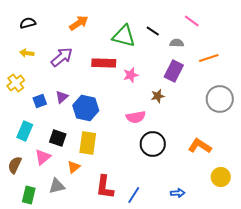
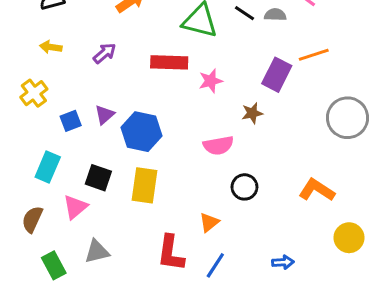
gray semicircle: (177, 43) -> (275, 15), moved
purple arrow: (62, 57) -> (105, 53), size x0.7
orange line: (209, 58) -> (314, 55), moved
black circle: (153, 144) -> (244, 187), size x0.7
orange triangle: (74, 167) -> (209, 222), moved
green rectangle: (29, 195) -> (54, 265), turned -42

